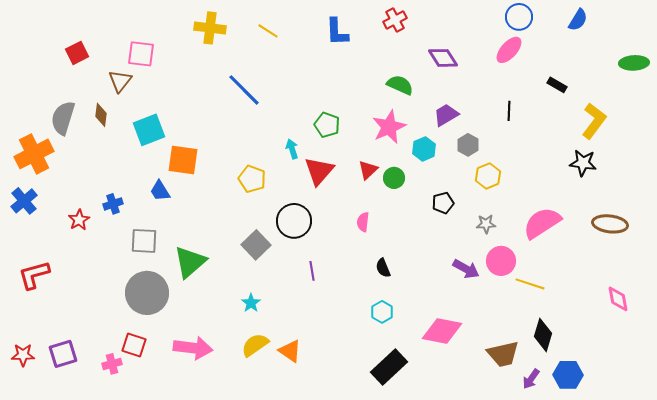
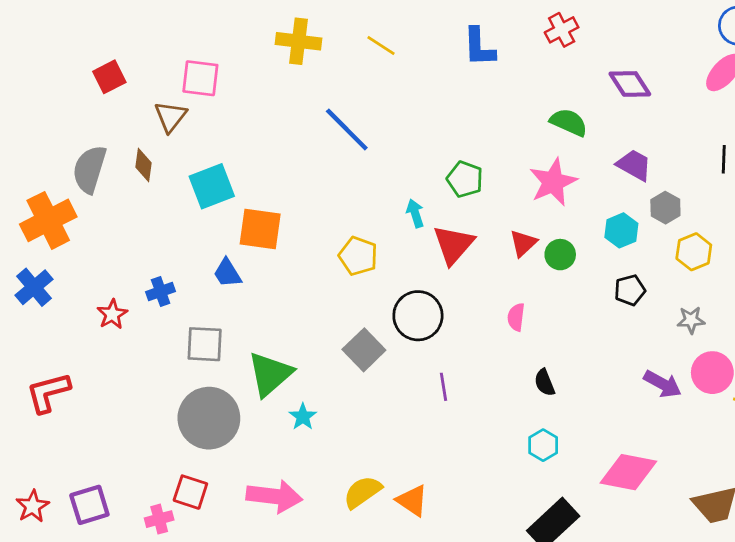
purple trapezoid: (446, 115) -> (634, 165), turned 60
cyan hexagon: (424, 149) -> (621, 230), moved
cyan star: (251, 303) -> (303, 417), moved
red star: (23, 355) -> (33, 506), turned -30

